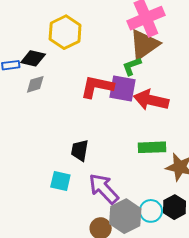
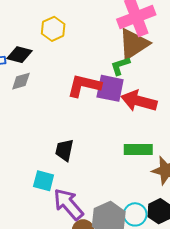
yellow hexagon: (65, 32) -> (53, 29), size x0.7
purple arrow: (104, 189) -> (68, 204), moved

